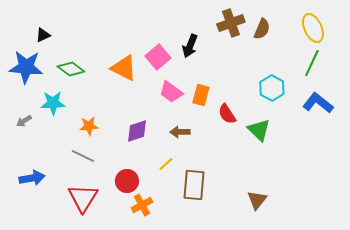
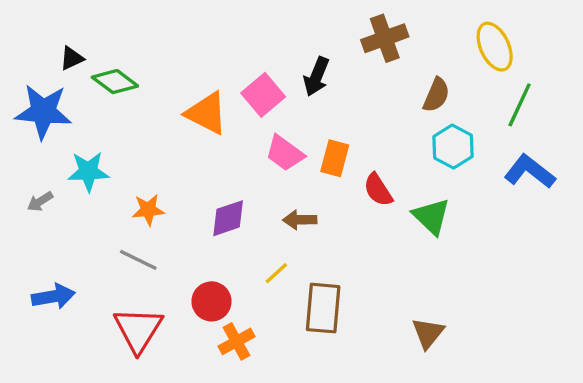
yellow ellipse: (313, 28) -> (495, 47), moved
brown semicircle: (262, 29) -> (436, 95), moved
green diamond: (71, 69) -> (115, 82), moved

